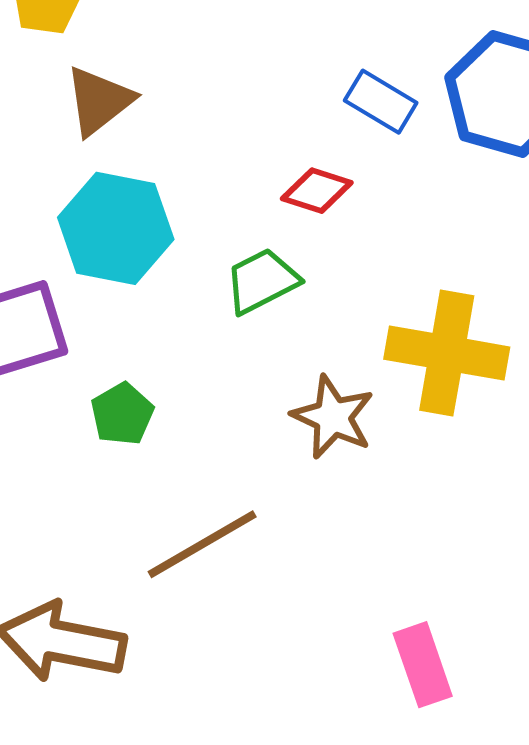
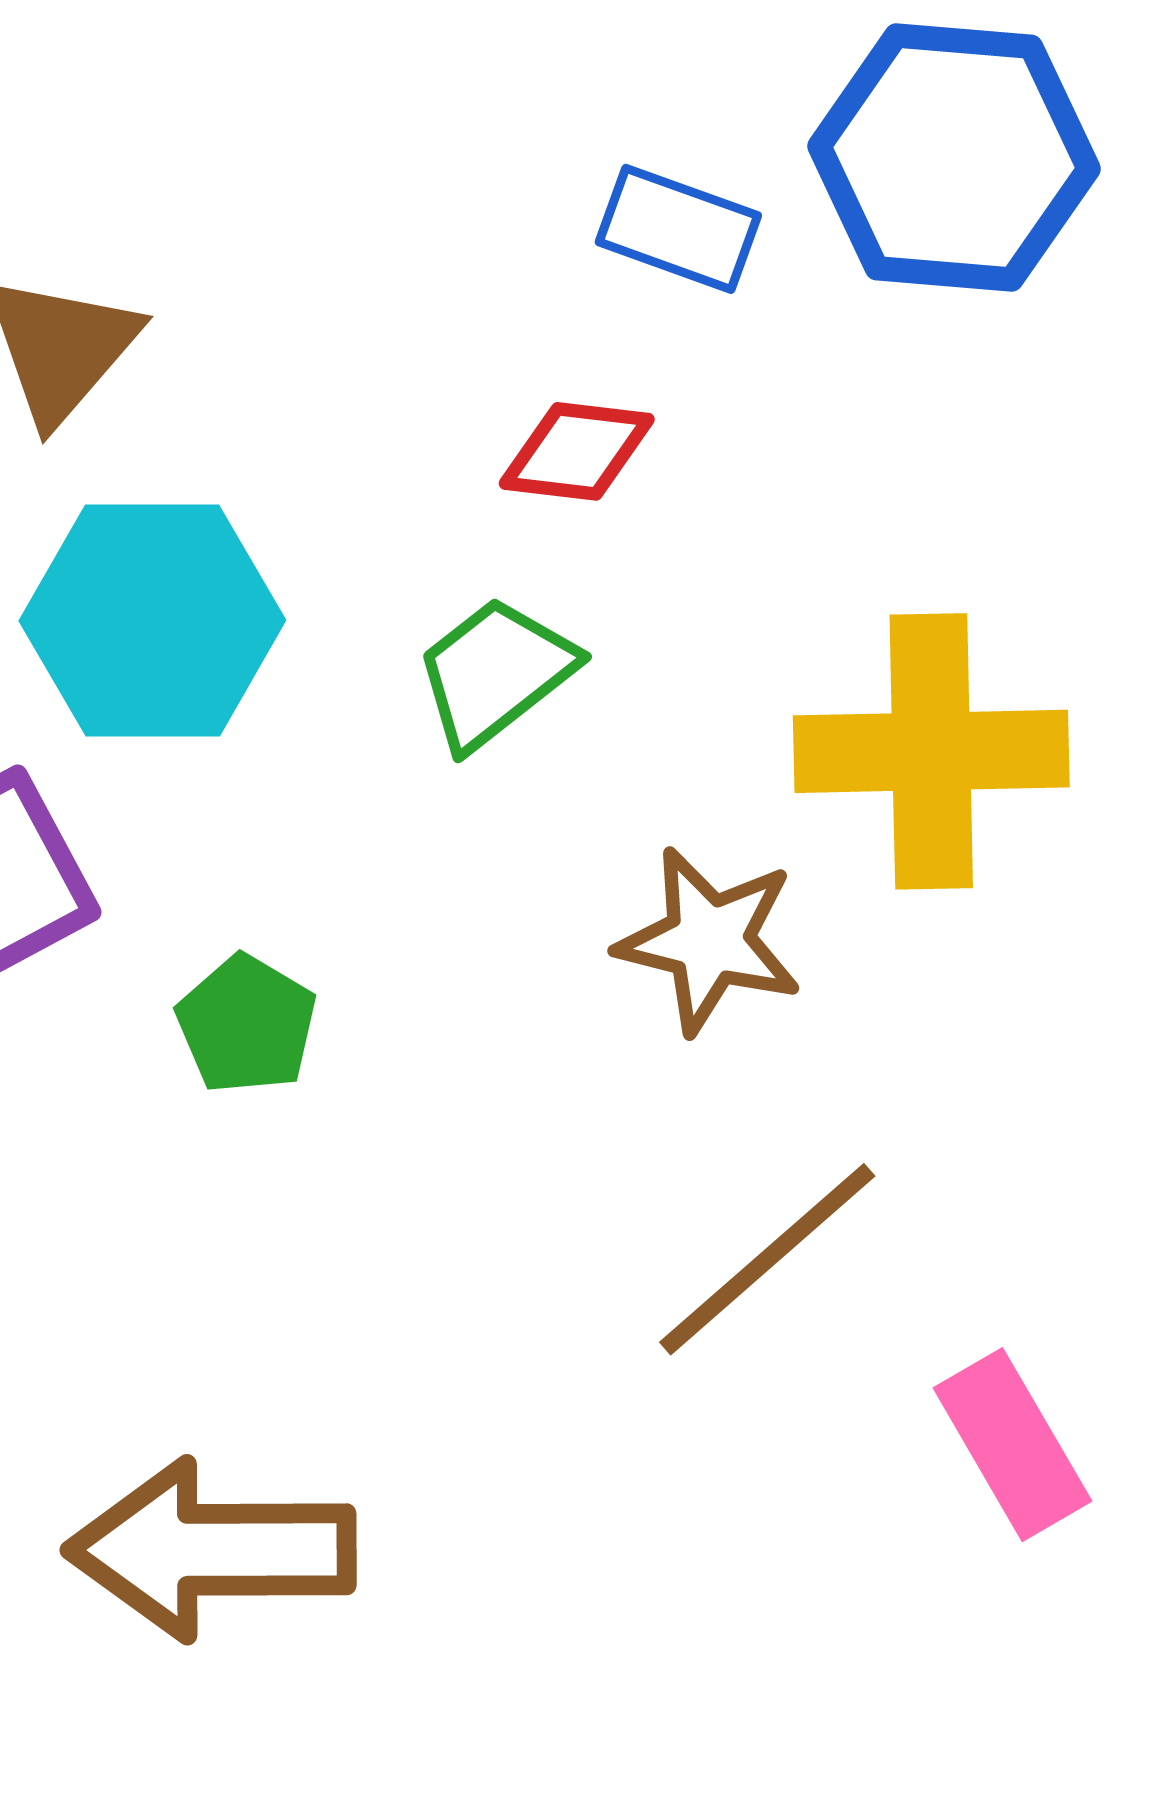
brown line: (202, 544) -> (767, 1259), moved

